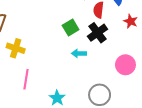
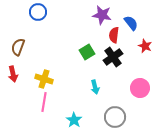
yellow cross: (16, 48) -> (44, 79), moved
cyan arrow: (79, 53) -> (95, 87), moved, turned -104

